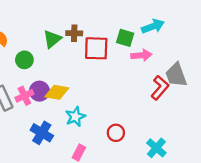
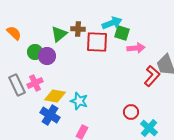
cyan arrow: (153, 26) -> (112, 23), moved
purple circle: (39, 91) -> (47, 56), moved
yellow diamond: (57, 92) -> (55, 96), moved
cyan star: (75, 117) -> (79, 101), turned -30
red circle: (116, 133) -> (131, 112), moved

